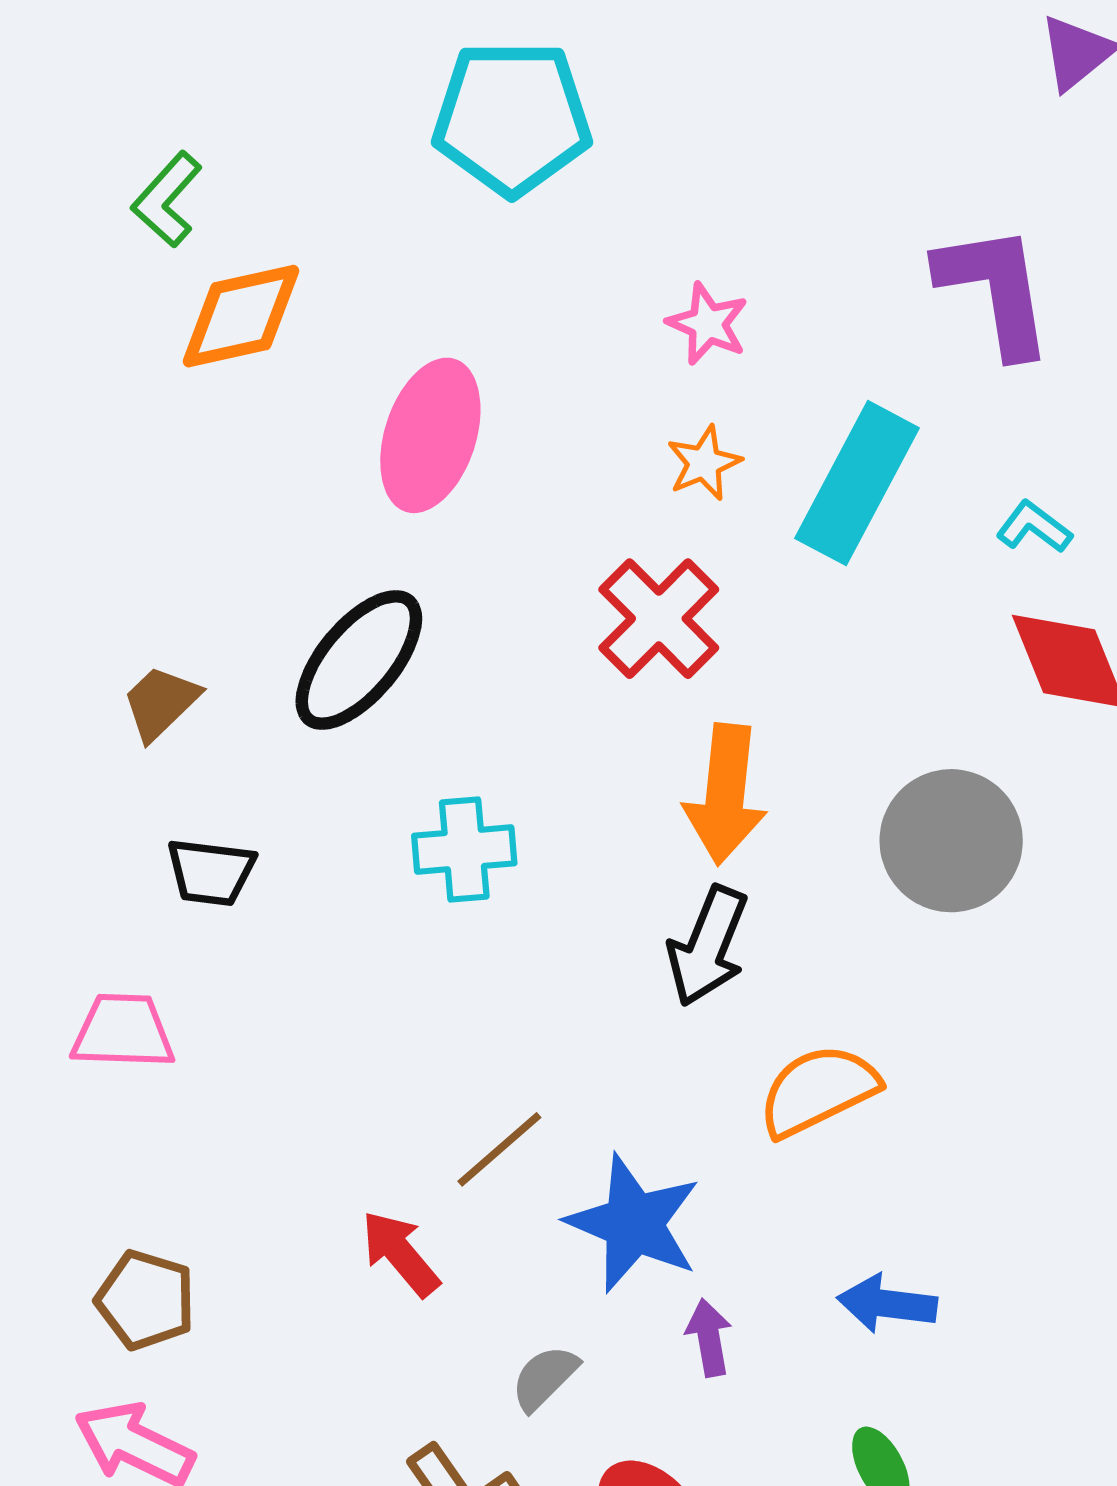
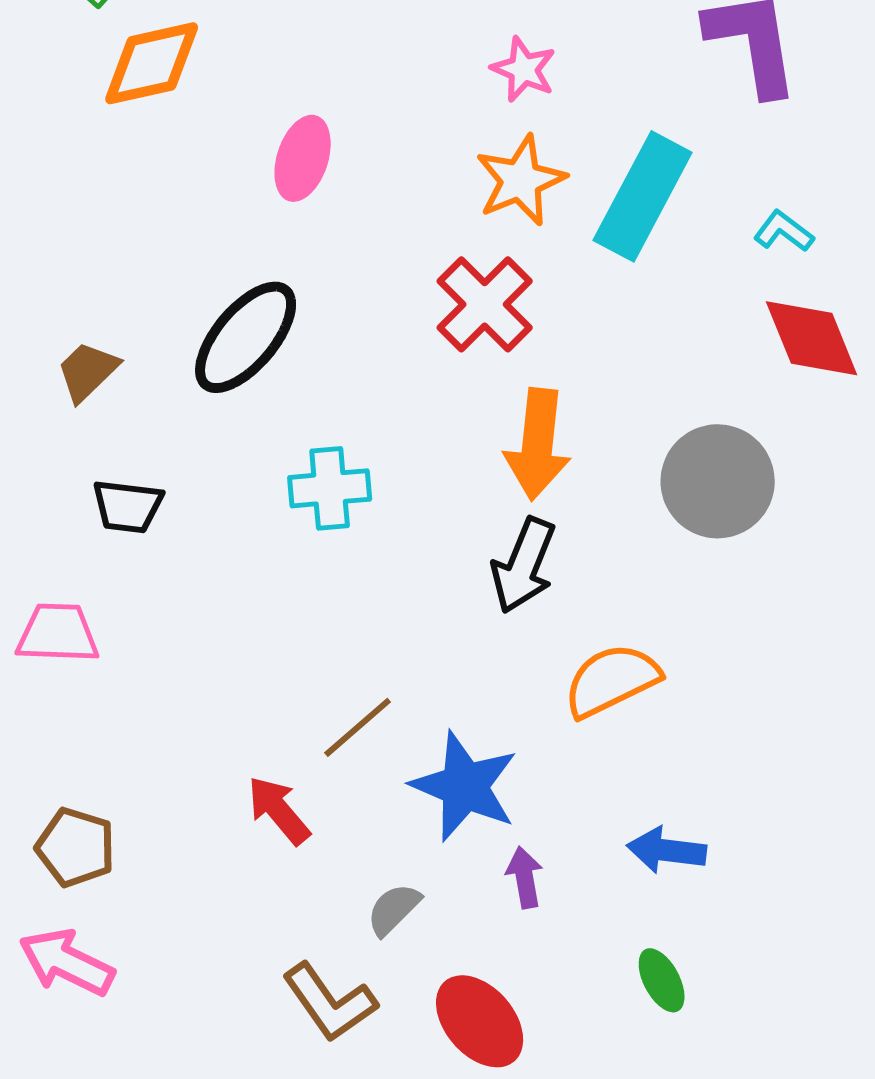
pink ellipse: (430, 435) -> (303, 158), size x0.7
orange star: (704, 463) -> (521, 180), size x1.5

